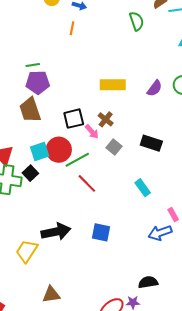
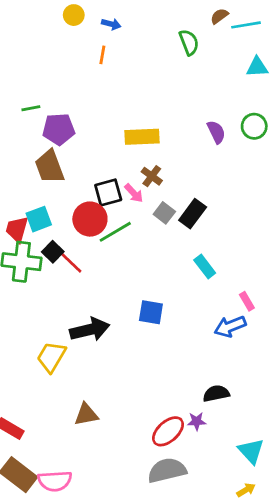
green line: (33, 65) -> (31, 108), moved
yellow rectangle: (113, 85) -> (142, 137), moved
purple semicircle: (155, 88) -> (216, 132), turned -60
black square: (74, 119) -> (108, 193), moved
black rectangle: (151, 143) -> (193, 214), moved, turned -70
cyan square: (40, 152) -> (39, 219), moved
red line: (87, 183) -> (70, 262), moved
blue square: (101, 232) -> (151, 312), moved

